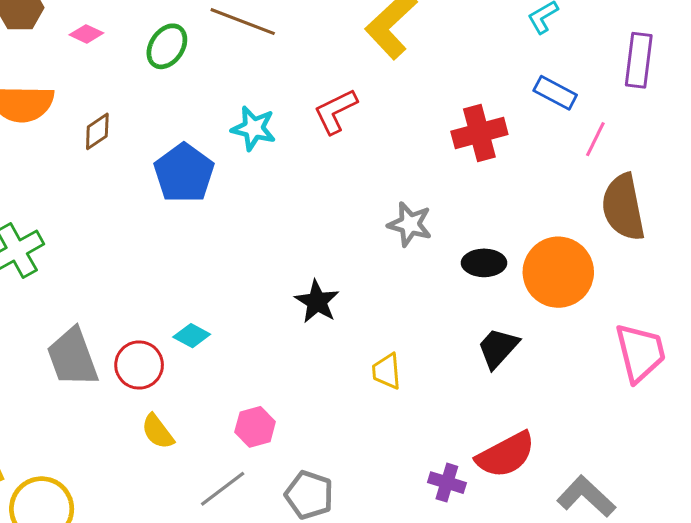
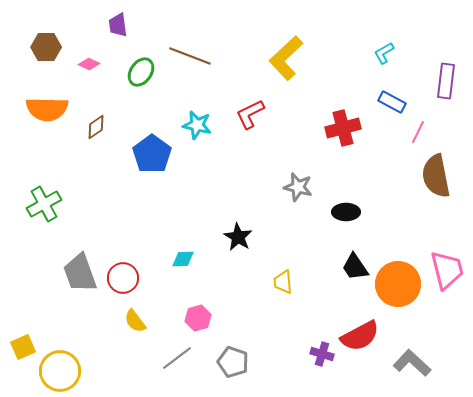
orange circle: (558, 272) -> (398, 284), moved
cyan diamond: (192, 336) -> (183, 259), moved, turned -30
black trapezoid: (498, 348) -> (355, 267), turned -76

